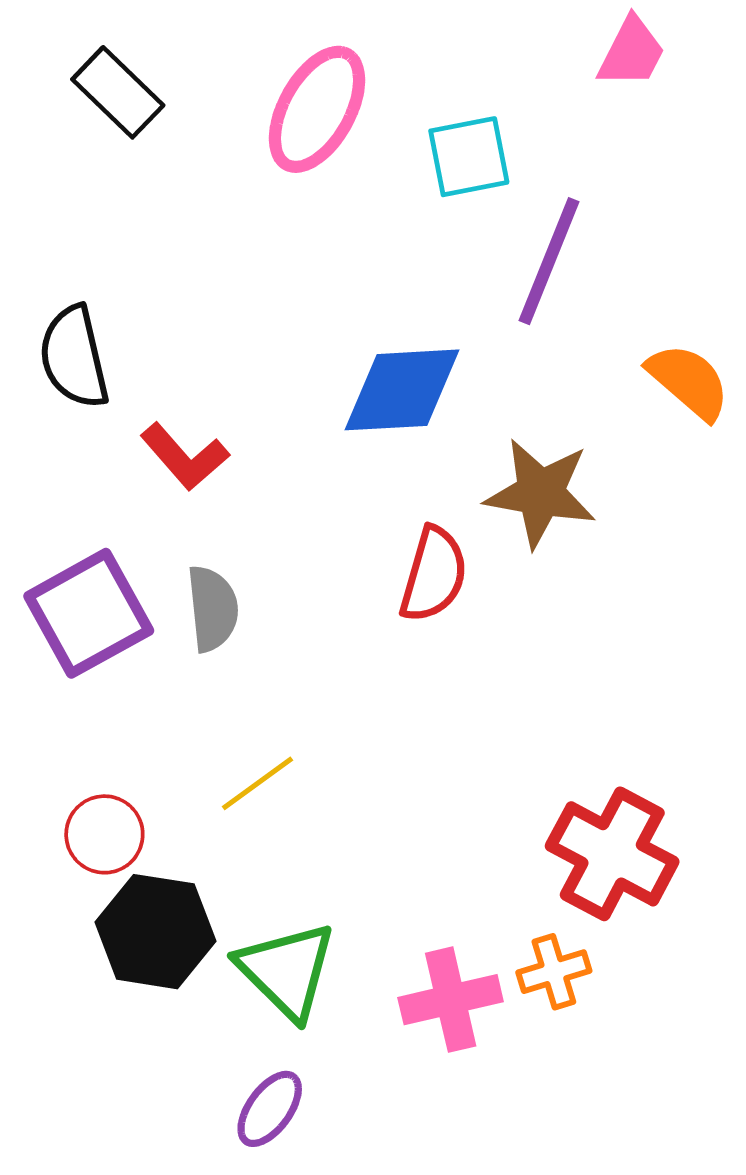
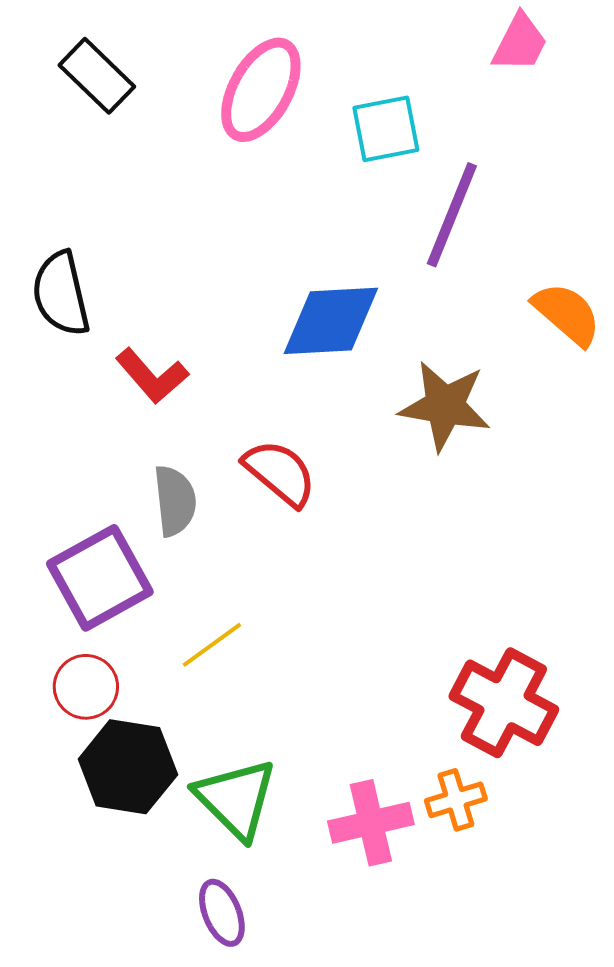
red semicircle: (434, 575) -> (280, 473), moved, turned -66
purple square: (89, 613) -> (100, 578), moved
purple ellipse: (270, 1109) -> (222, 913), turned -58

